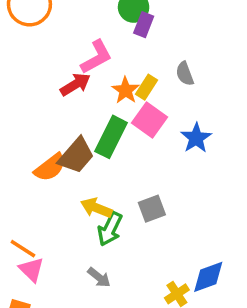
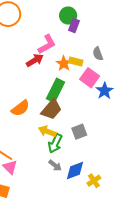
yellow rectangle: (146, 87) -> (76, 62), turned 72
pink square: (149, 120) -> (90, 78), moved
brown trapezoid: (76, 156) -> (51, 109), moved
gray arrow: (99, 277) -> (55, 165), moved
blue diamond: (208, 277) -> (75, 171), moved

